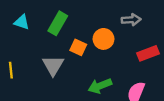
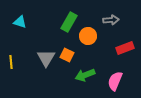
green rectangle: (58, 23) -> (69, 22), moved
orange square: (78, 47) -> (67, 55), moved

